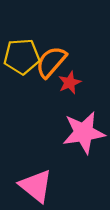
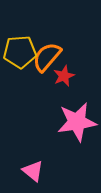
pink triangle: (36, 186) -> (33, 171), size x0.7

